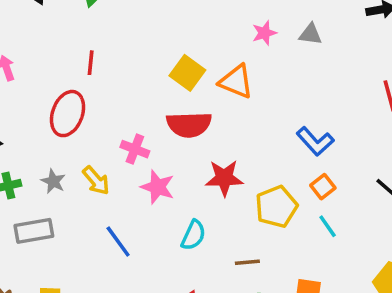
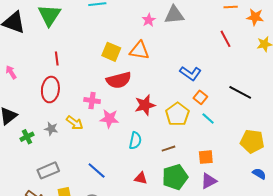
gray triangle: (310, 34) -> (174, 15), size x1.5
gray rectangle: (34, 231) -> (48, 170), moved
blue line: (118, 241) -> (97, 171), moved

